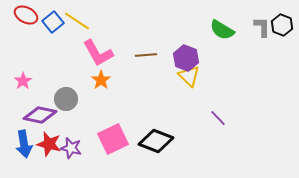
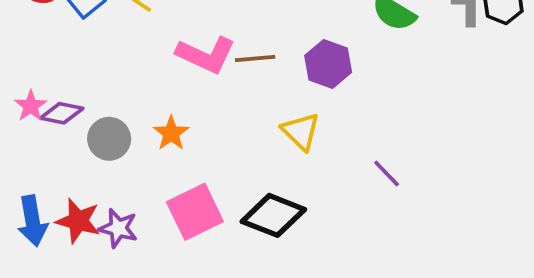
pink L-shape: (98, 53) -> (206, 55), moved, turned -36
yellow triangle: (189, 76) -> (301, 131), moved
orange star: (101, 80) -> (171, 133), moved
purple diamond: (40, 115) -> (62, 113), moved, size x0.7

